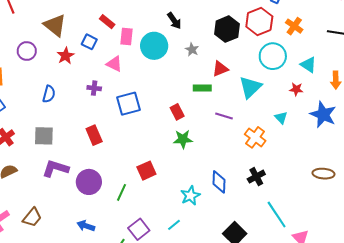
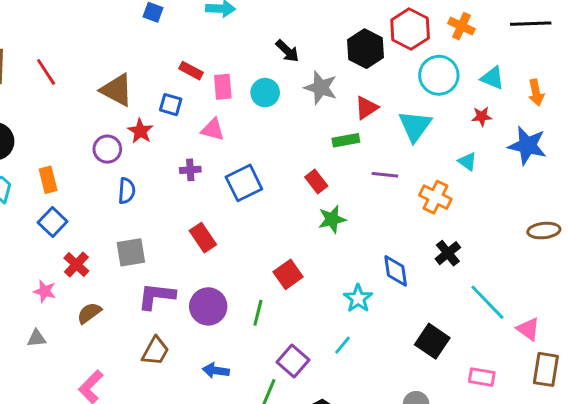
cyan circle: (154, 46) -> (265, 93), size x0.7
gray star: (192, 49) -> (321, 88), size x1.6
purple circle: (27, 51) -> (107, 149), moved
brown trapezoid: (32, 217) -> (155, 351), moved

